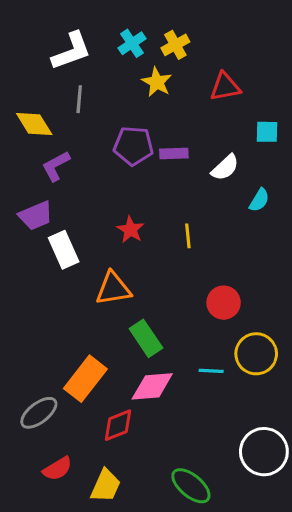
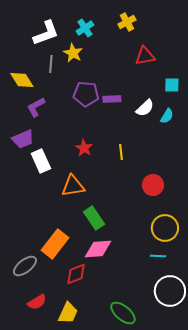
yellow cross: (175, 45) -> (127, 22), moved
yellow star: (157, 82) -> (73, 53), moved
cyan semicircle: (259, 200) -> (167, 116), moved
red circle: (224, 303) -> (153, 185), moved
cyan line: (211, 371) -> (158, 256), moved

